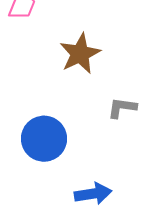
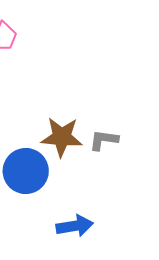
brown star: (80, 54) -> (62, 137), moved, turned 30

